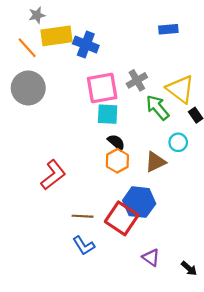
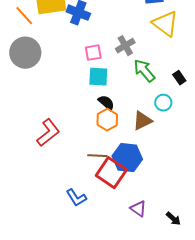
pink square: (102, 88) -> (93, 53), size x0.6
yellow triangle: (180, 89) -> (165, 24), moved
brown line: (83, 216) -> (97, 156), moved

